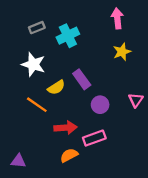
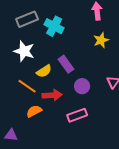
gray rectangle: (37, 28) -> (27, 19), size x1.5
cyan cross: (68, 36) -> (54, 26), turned -36
red arrow: (66, 128) -> (52, 95), moved
orange semicircle: (69, 155) -> (34, 111), moved

